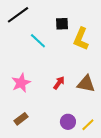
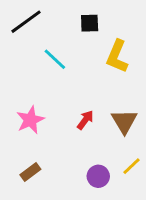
black square: (62, 24) -> (90, 23), moved
brown triangle: (86, 84) -> (124, 121), turned 48
yellow line: (88, 125) -> (131, 166), moved

